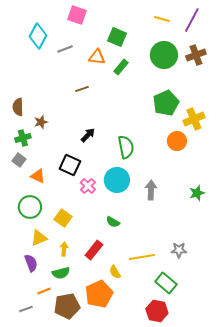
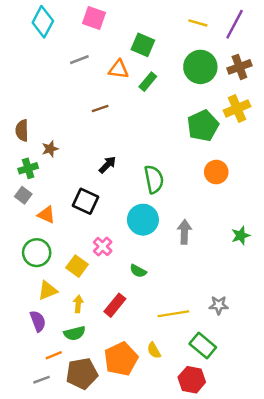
cyan diamond: (38, 36) -> (43, 22), moved
yellow cross: (194, 119) -> (237, 108), moved
pink cross: (88, 186) -> (103, 247), moved
yellow semicircle: (115, 272) -> (154, 350), moved
gray line: (26, 309) -> (42, 380), moved

